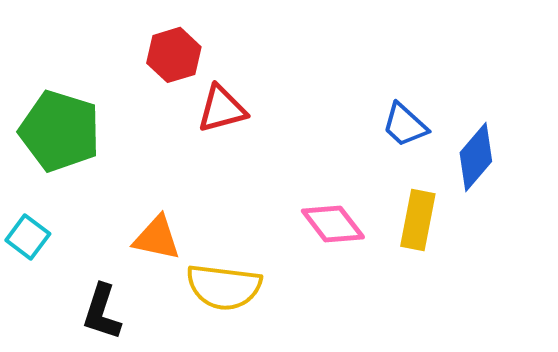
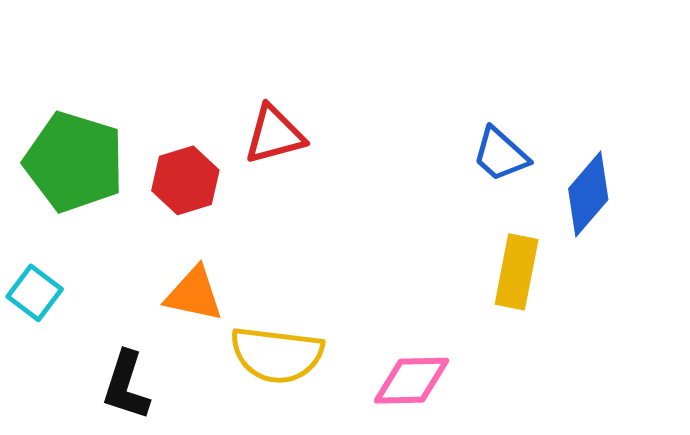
red hexagon: (174, 55) -> (185, 180), moved
pink diamond: (333, 224) -> (411, 381), moved, turned -54

